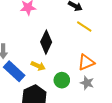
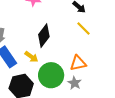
green circle: (62, 80) -> (51, 75), size x1.6

